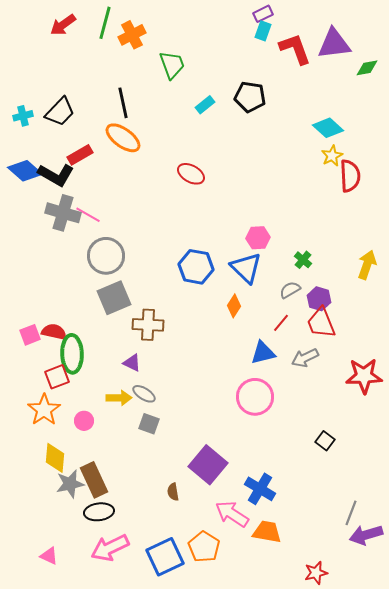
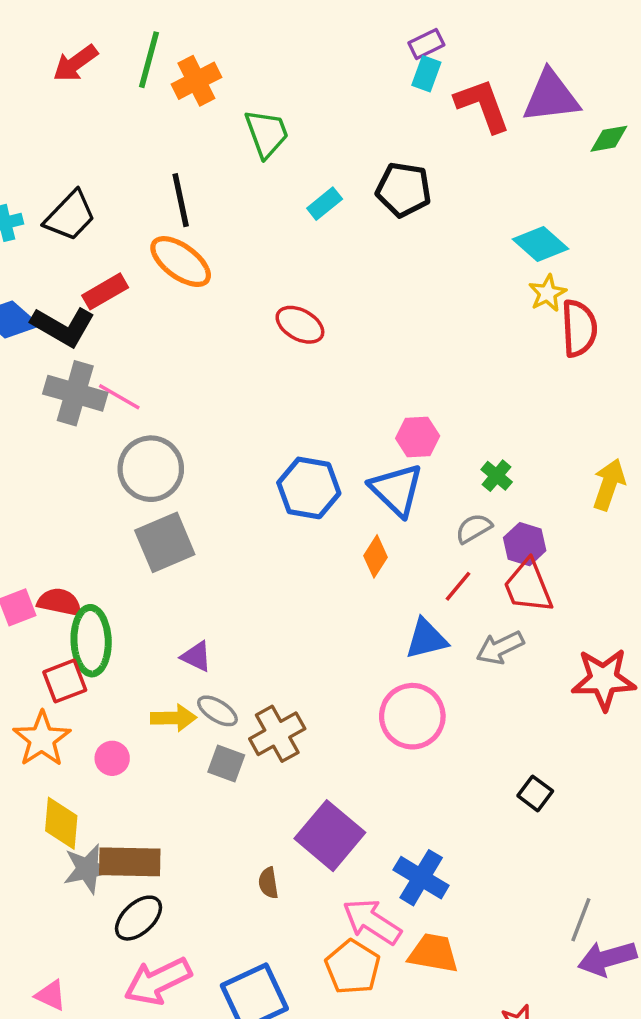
brown cross: (148, 325) -> (277, 734), moved, turned -32
brown rectangle: (94, 480) -> (130, 862), turned -64
black ellipse: (99, 512) -> (138, 918), turned -36
orange pentagon: (204, 547) -> (353, 967), moved

